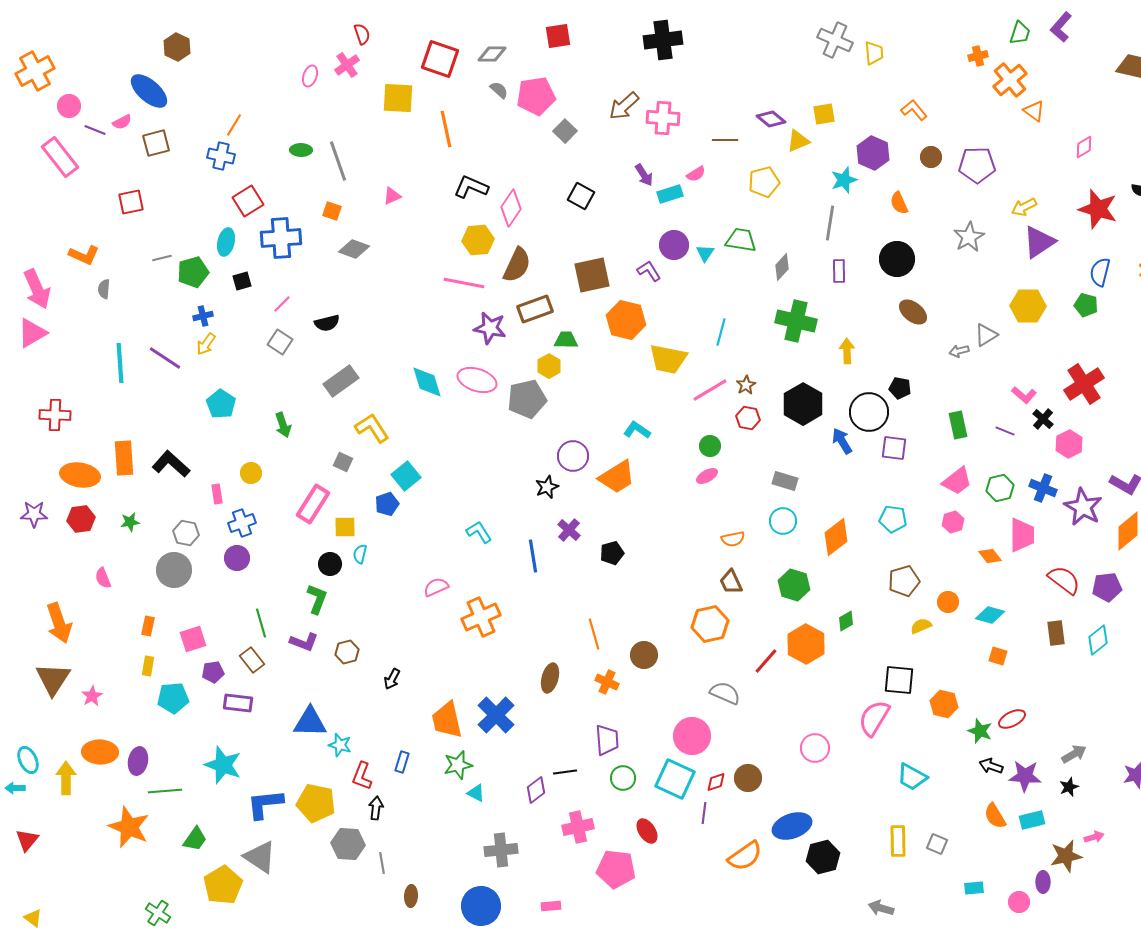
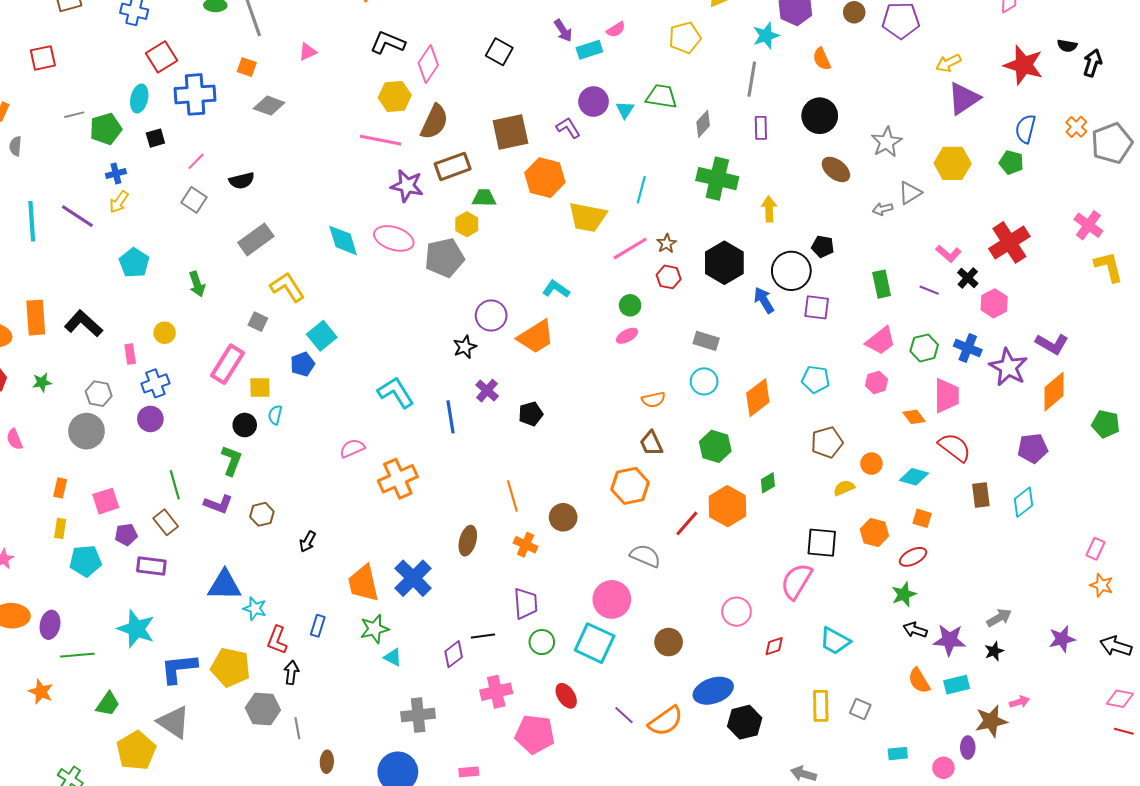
gray star: (969, 237) -> (887, 142), moved
cyan L-shape: (479, 532) -> (396, 393), size x1.4
red semicircle: (1064, 580) -> (955, 447), moved
orange hexagon: (944, 704) -> (874, 533), moved
red ellipse: (1012, 719) -> (913, 557), moved
green star: (980, 731) -> (904, 594), turned 30
red diamond: (716, 782) -> (774, 646), moved
purple line: (704, 813) -> (624, 715), moved, turned -55
orange star: (129, 827) -> (41, 692), size x0.6

